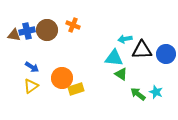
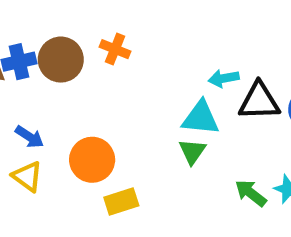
green triangle: (121, 74) -> (192, 151), moved, turned 32
yellow triangle: (31, 86) -> (27, 176), turned -49
yellow rectangle: (76, 89) -> (121, 202), moved

